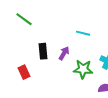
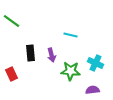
purple arrow: (64, 53) -> (52, 55), turned 136

